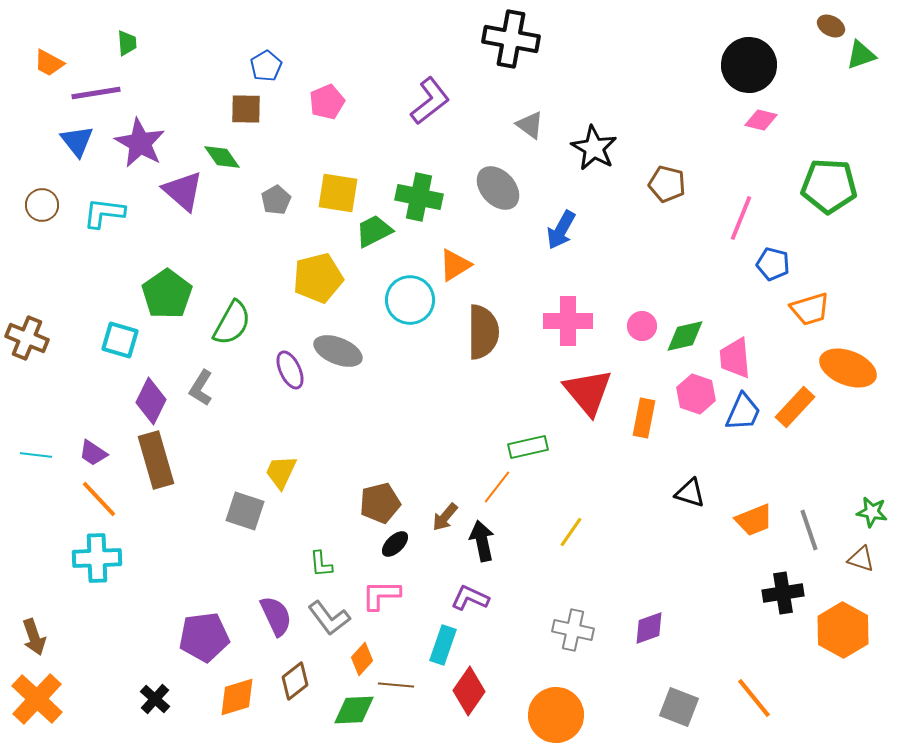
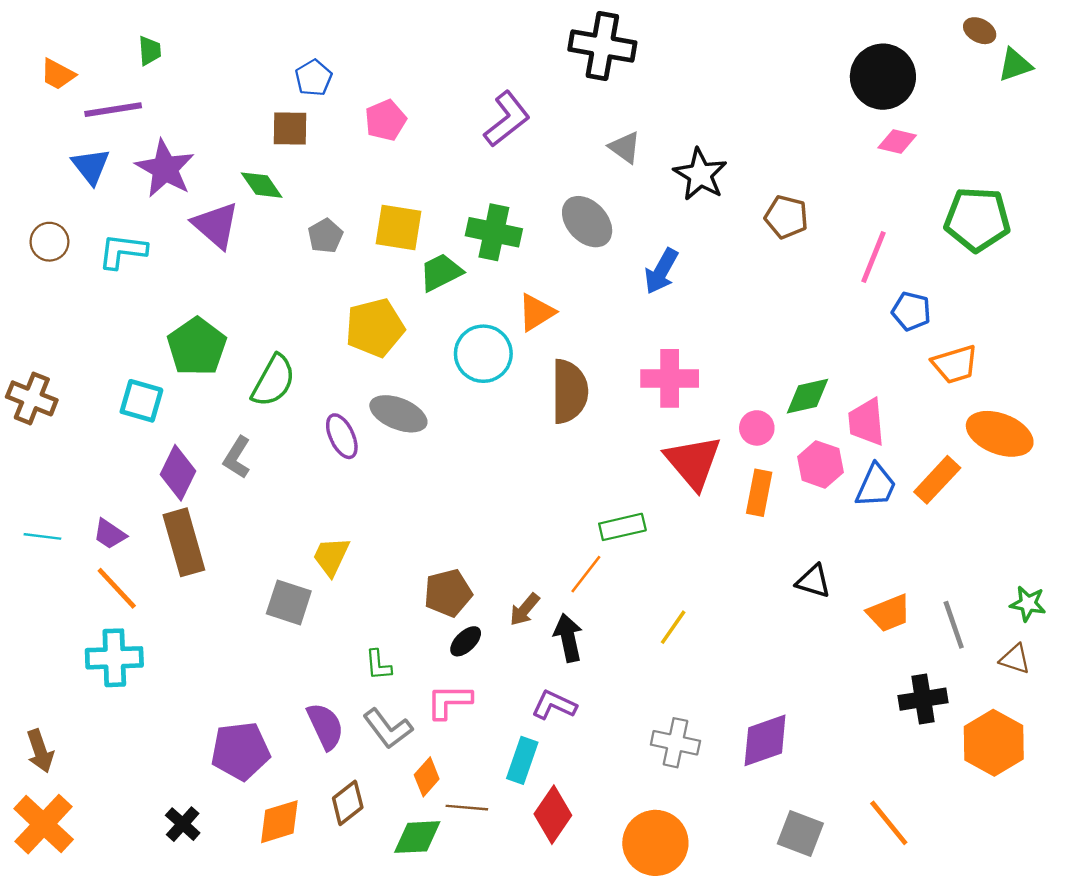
pink circle: (642, 326) -> (757, 428), moved
purple diamond: (649, 628) -> (765, 740), size x1.4

